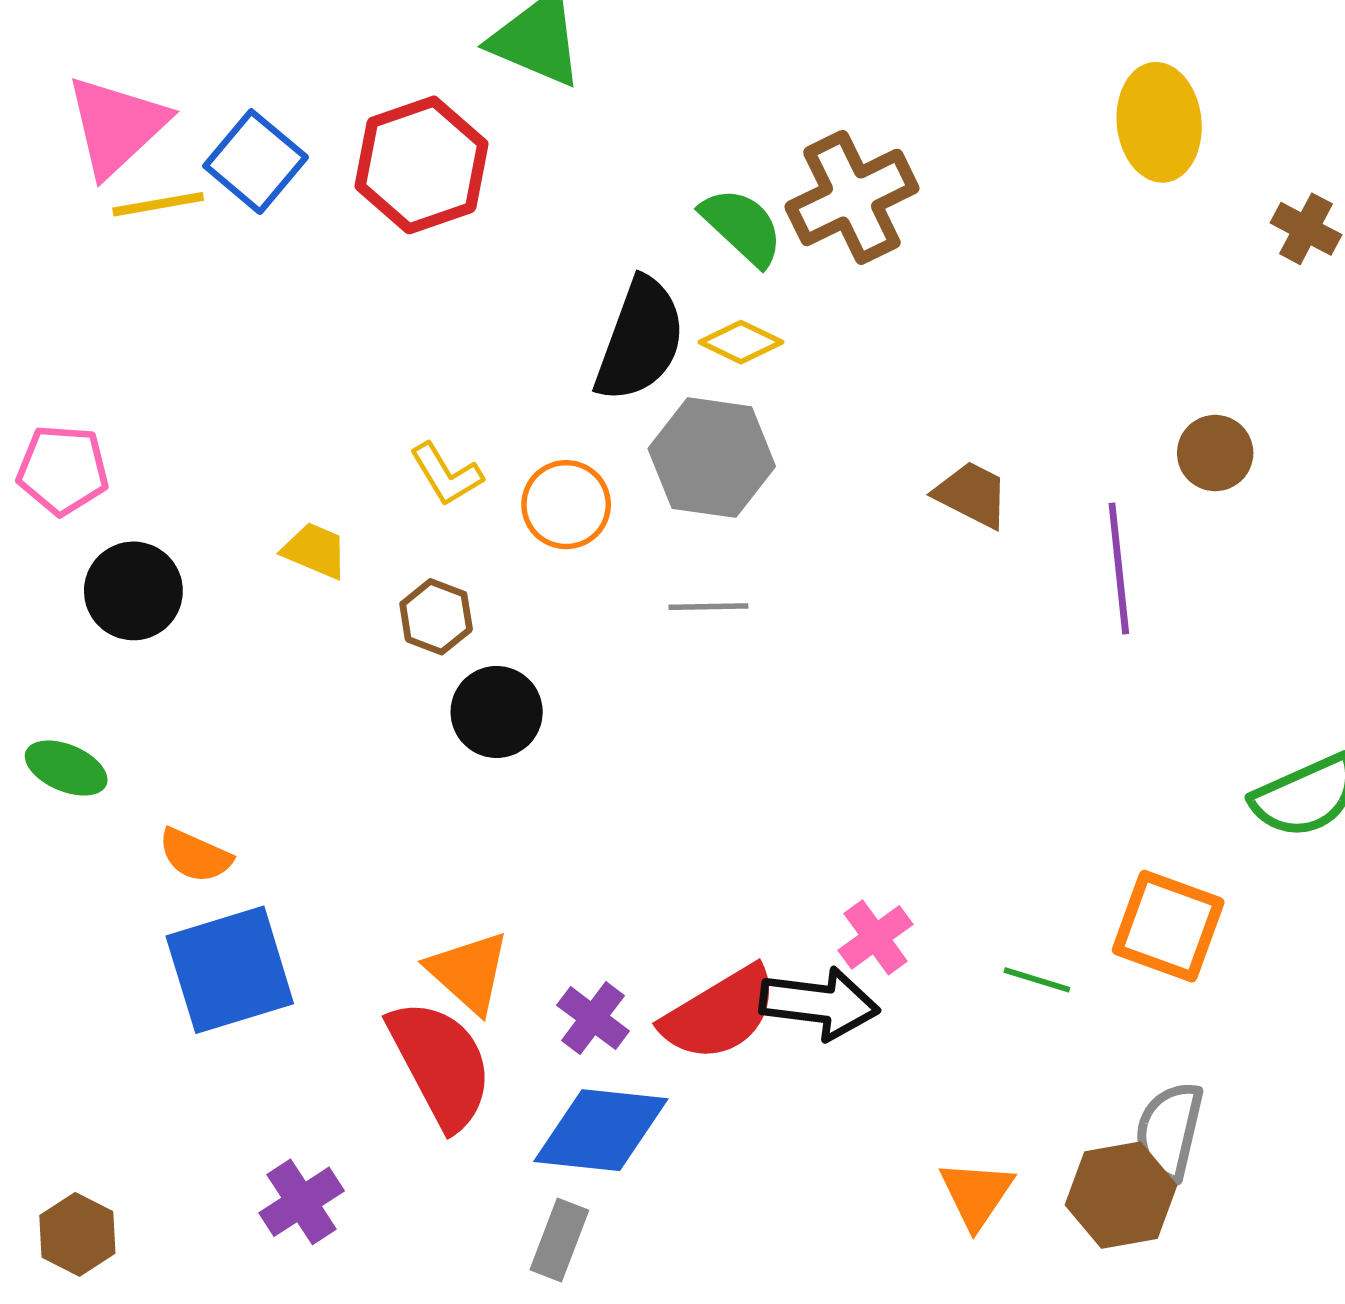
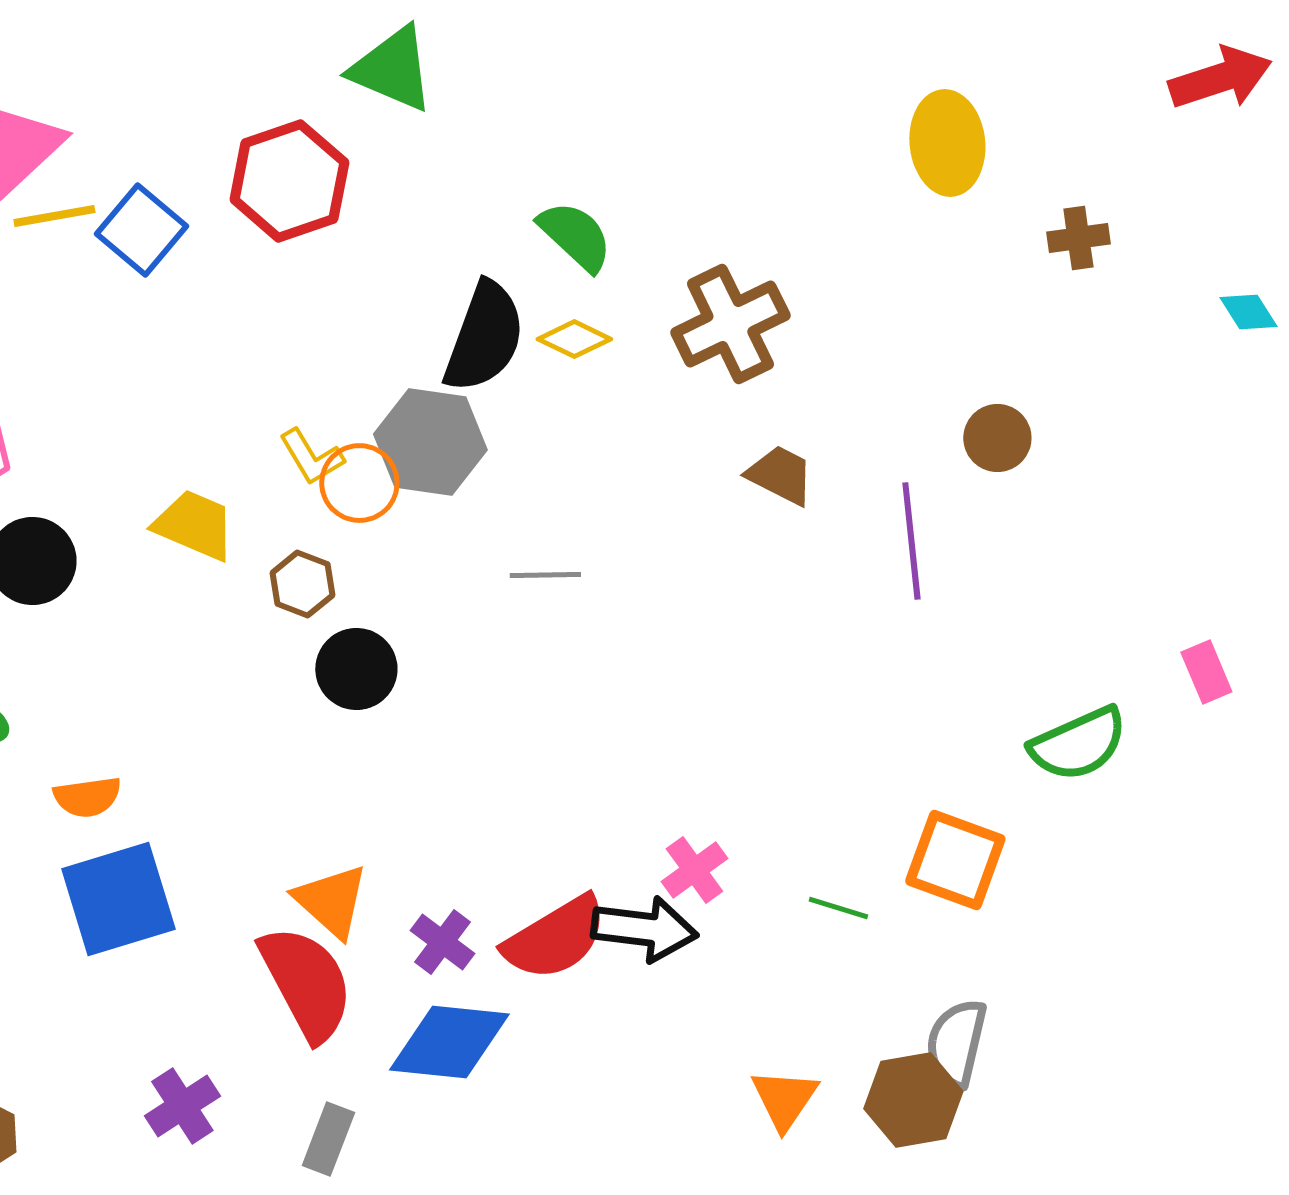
blue square: (256, 162) -> (141, 230), moved
brown cross: (852, 197) -> (730, 324), moved
brown cross: (1306, 229) -> (1078, 238), turned -36
gray hexagon: (712, 458) -> (430, 442), moved
orange circle: (566, 505) -> (359, 483), moved
yellow trapezoid: (315, 551) -> (194, 525), size x1.4
orange semicircle: (195, 855) -> (87, 797), turned -32
gray rectangle: (559, 1240) -> (328, 1139), moved

